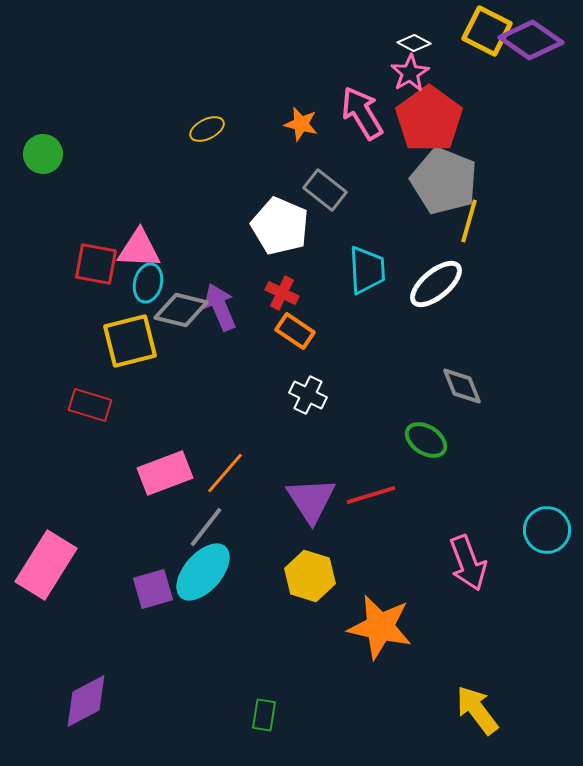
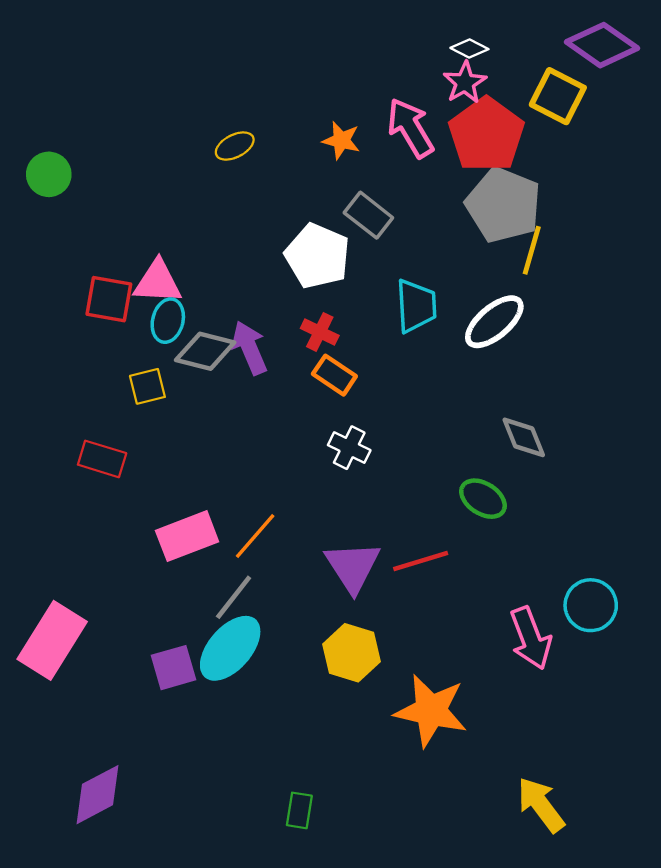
yellow square: (487, 31) -> (558, 96), moved
yellow square: (130, 341) -> (147, 386), size x0.6
cyan circle: (547, 530) -> (591, 605), moved

